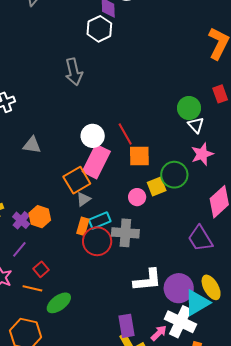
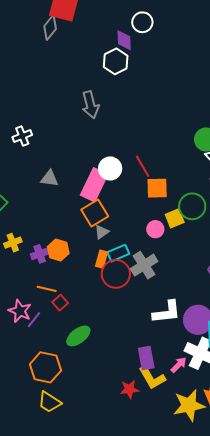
pink rectangle: (96, 162) -> (94, 185), moved
purple cross: (21, 220) -> (40, 254), turned 30
gray cross: (125, 233) -> (144, 265), turned -36
purple line: (19, 249) -> (34, 320), moved
orange line: (32, 288) -> (47, 289), moved

